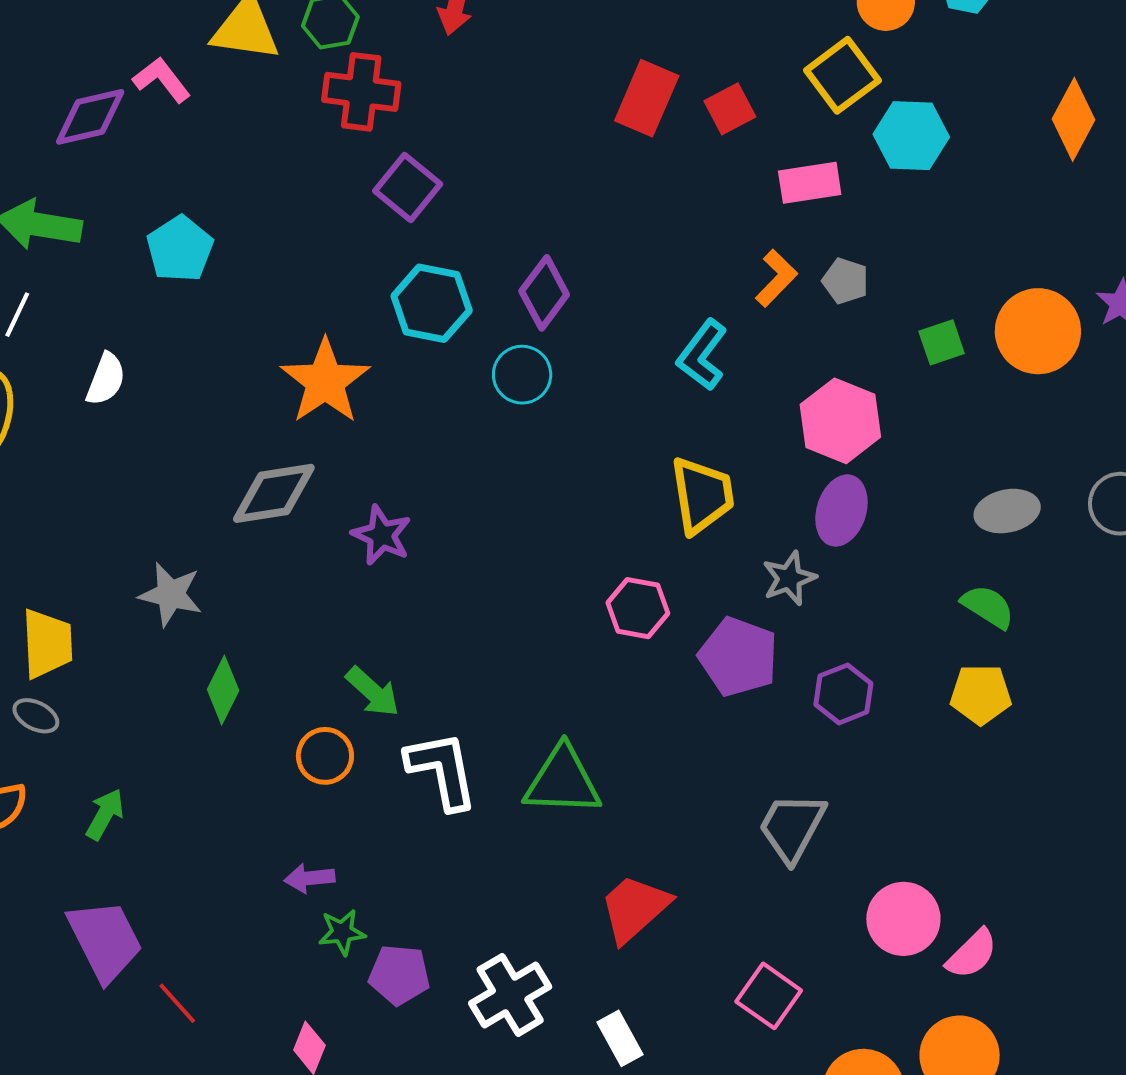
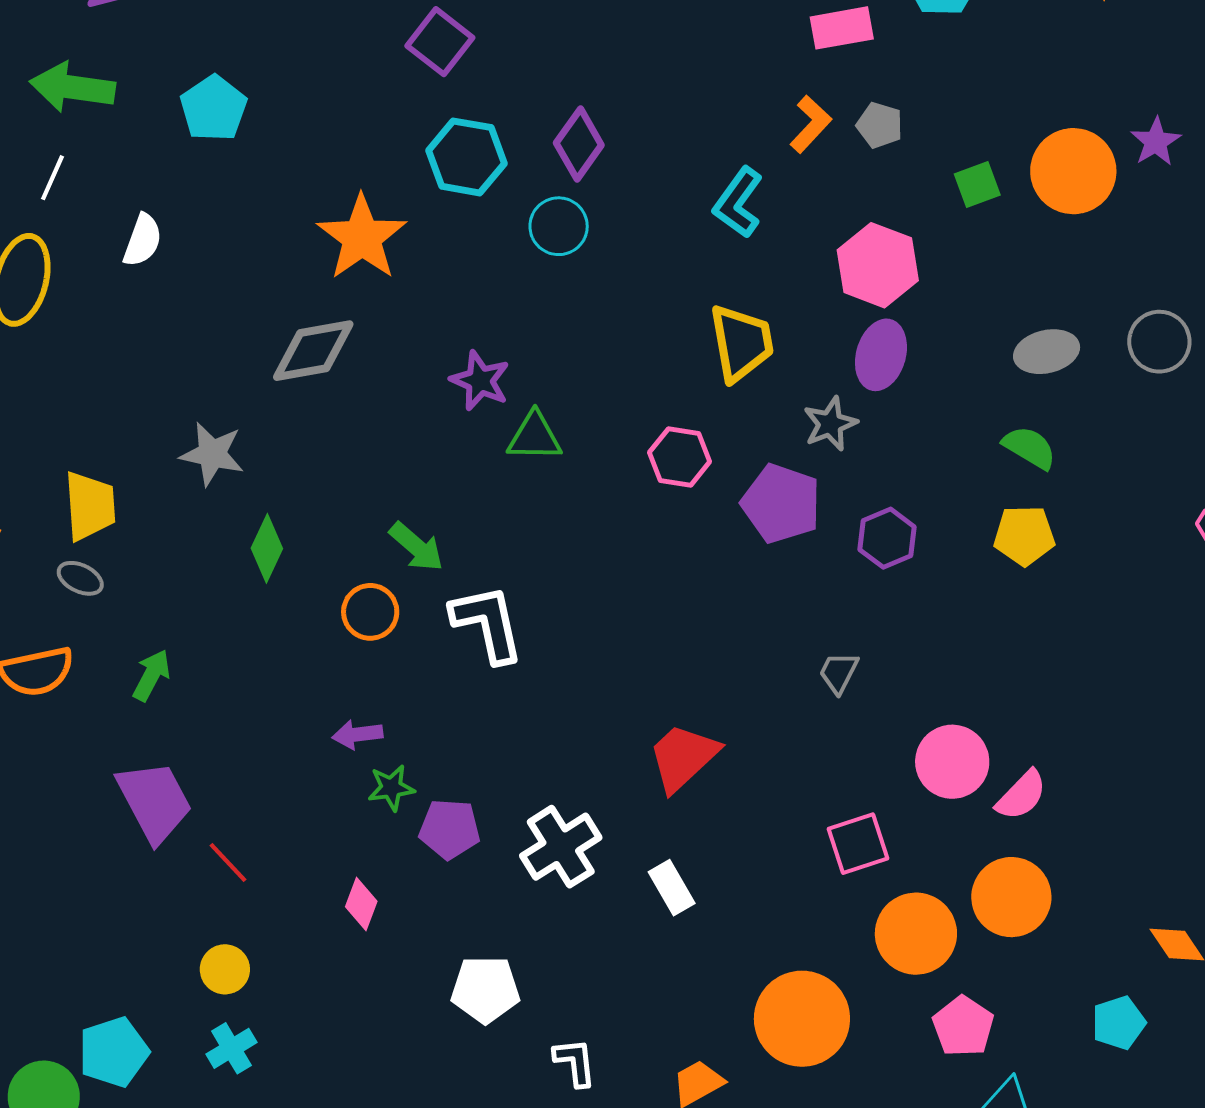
purple star: (382, 535) -> (480, 381), moved
green triangle: (563, 781) -> (535, 437), moved, size x0.7
gray trapezoid: (792, 827) -> (839, 673), size x0.6
pink square: (769, 996) -> (858, 844), moved, turned 38

